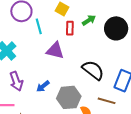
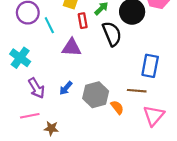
black semicircle: (93, 70) -> (112, 34), moved, turned 40

